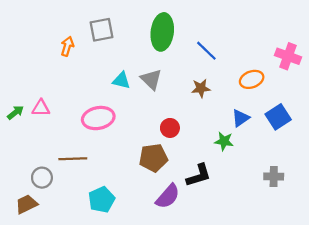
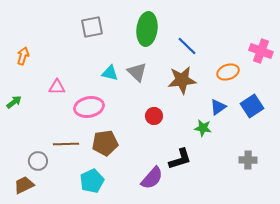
orange arrow: (67, 46) -> (23, 56), moved
brown star: (201, 88) -> (182, 80), size x1.6
pink triangle: (41, 108) -> (57, 87), moved
brown pentagon: (153, 158) -> (105, 143), moved

